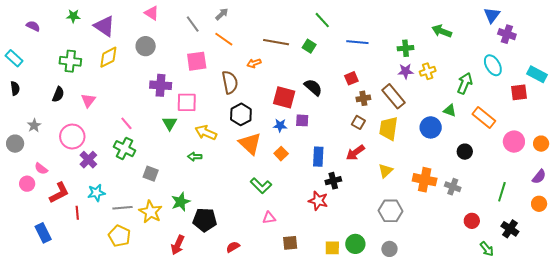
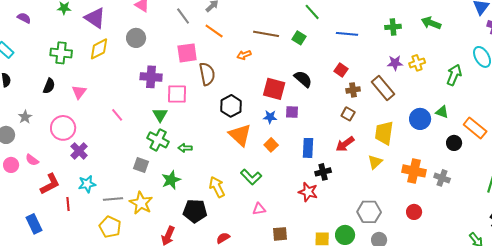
green cross: (406, 48) -> (393, 27), moved
red square: (351, 78) -> (341, 70), turned -32
brown semicircle: (230, 82) -> (207, 74), moved
green triangle: (450, 110) -> (442, 112), moved
orange rectangle: (484, 117) -> (475, 128), moved
yellow trapezoid: (388, 128) -> (384, 133), moved
yellow arrow: (206, 132) -> (217, 187), moved, turned 40
green cross: (124, 149) -> (158, 140), moved
pink circle: (27, 184) -> (11, 165), moved
green star: (181, 202) -> (171, 180), moved
gray hexagon: (390, 211) -> (369, 212), moved
red circle: (472, 221) -> (414, 212), moved

